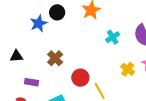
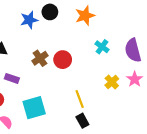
cyan cross: (113, 37) -> (102, 47), turned -32
red circle: (80, 78) -> (63, 60), moved

